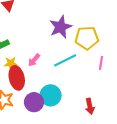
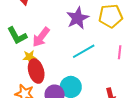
yellow pentagon: (87, 38) -> (111, 16), moved
pink arrow: (34, 60) -> (41, 37), moved, size x1.5

